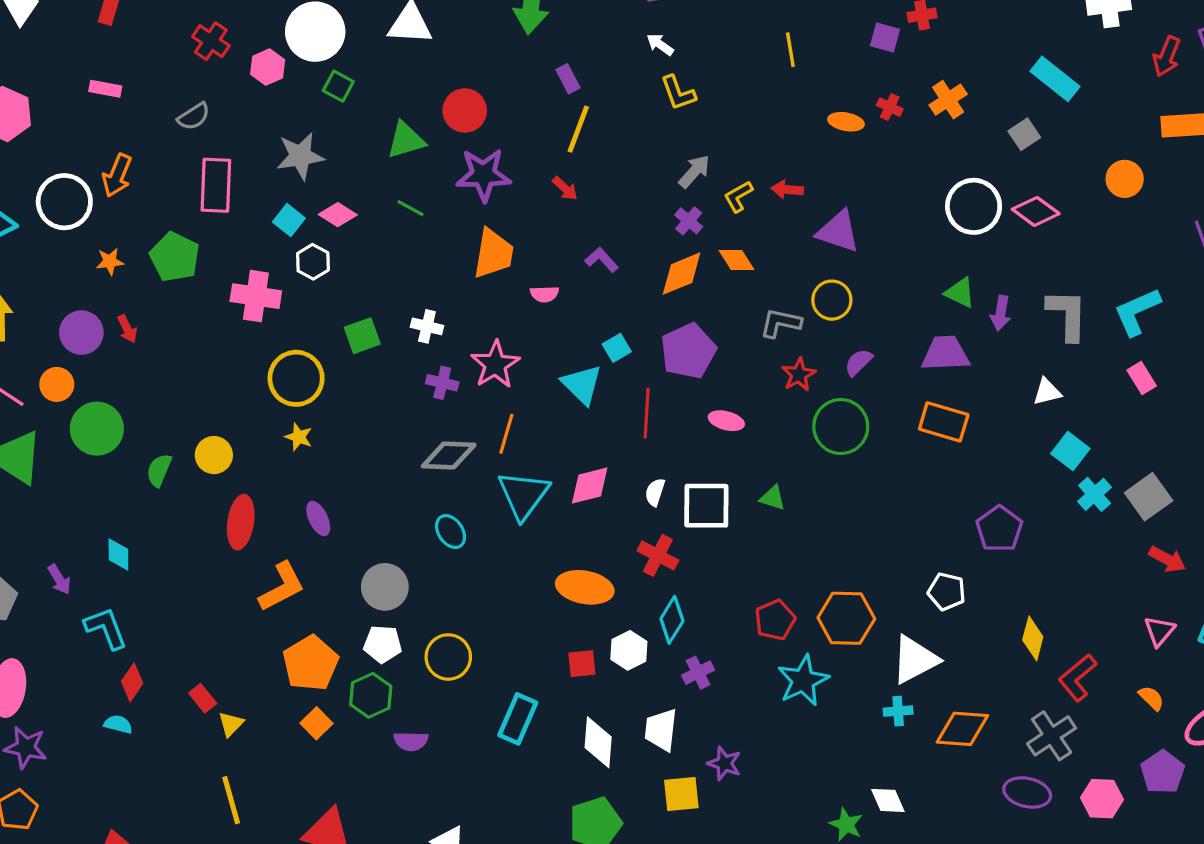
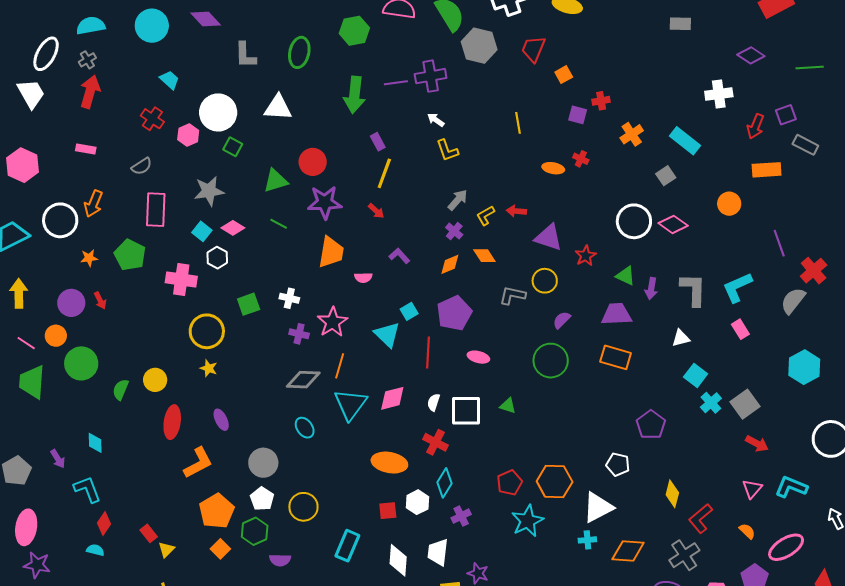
orange cross: (948, 100) -> (632, 134), moved
orange diamond: (682, 274) -> (450, 264), size x0.7
red star: (799, 375) -> (586, 256), moved
white pentagon: (383, 644) -> (262, 499), turned 30

